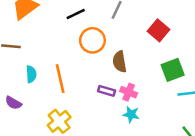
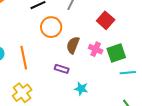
brown semicircle: (120, 62) -> (73, 45), turned 30
pink cross: (129, 92) -> (96, 49), moved

